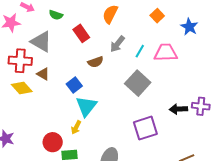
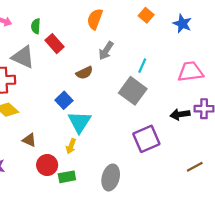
green semicircle: (56, 15) -> (36, 26), turned 80
red rectangle: (81, 33) -> (55, 44), moved
cyan line: (140, 51) -> (142, 66), moved
pink trapezoid: (166, 53) -> (191, 72), moved
brown triangle: (43, 74) -> (29, 140), moved

